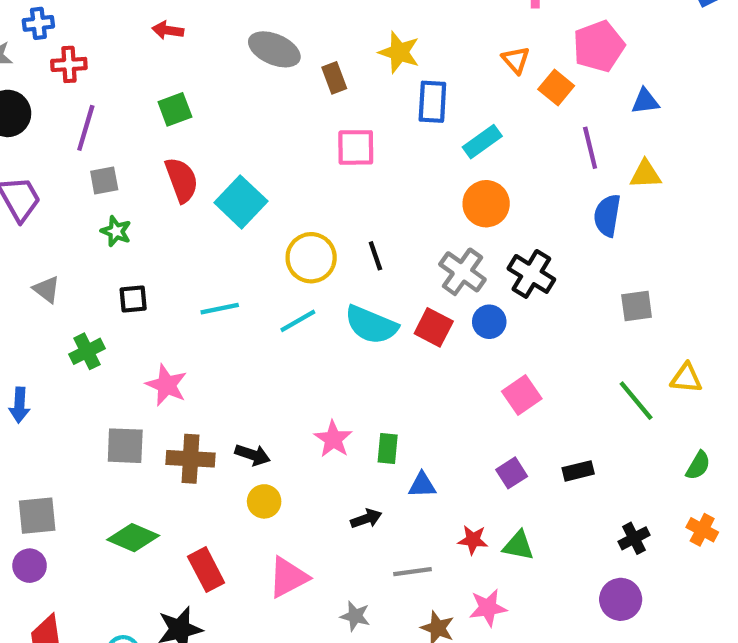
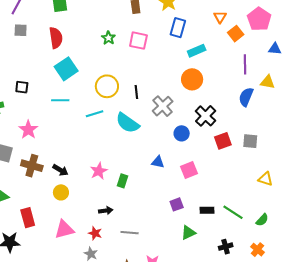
pink pentagon: (599, 46) -> (259, 19), turned -30
cyan square: (241, 202) -> (66, 69), moved
green star: (116, 231) -> (108, 38), moved
gray cross: (462, 272) -> (163, 106), moved
red square: (434, 327) -> (223, 141), moved, turned 30
green line: (636, 401) -> (233, 212), moved, turned -30
blue triangle: (422, 485) -> (158, 162), moved
red star: (473, 540) -> (95, 233), moved
green triangle: (518, 546) -> (188, 233), moved, turned -49
gray line: (413, 572) -> (130, 233), moved

